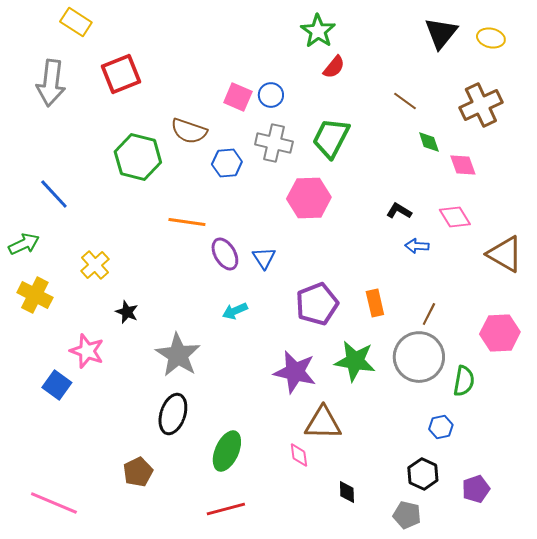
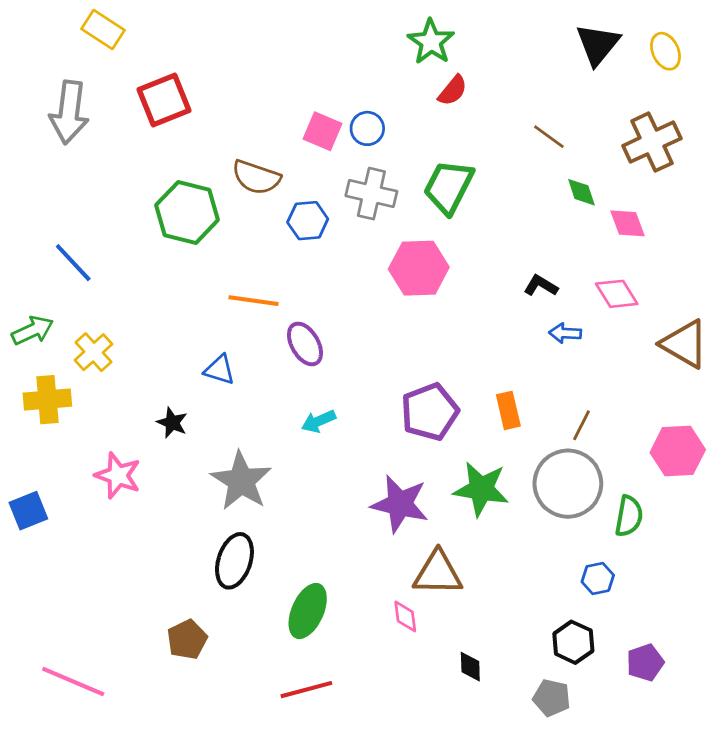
yellow ellipse: (491, 38) -> (665, 51), turned 52
blue triangle: (264, 258) -> (220, 370), moved, turned -40
yellow cross: (95, 265) -> (94, 352), moved
yellow cross: (35, 295) -> (47, 400), turned -32
blue square: (57, 385) -> (28, 511), moved, turned 32

